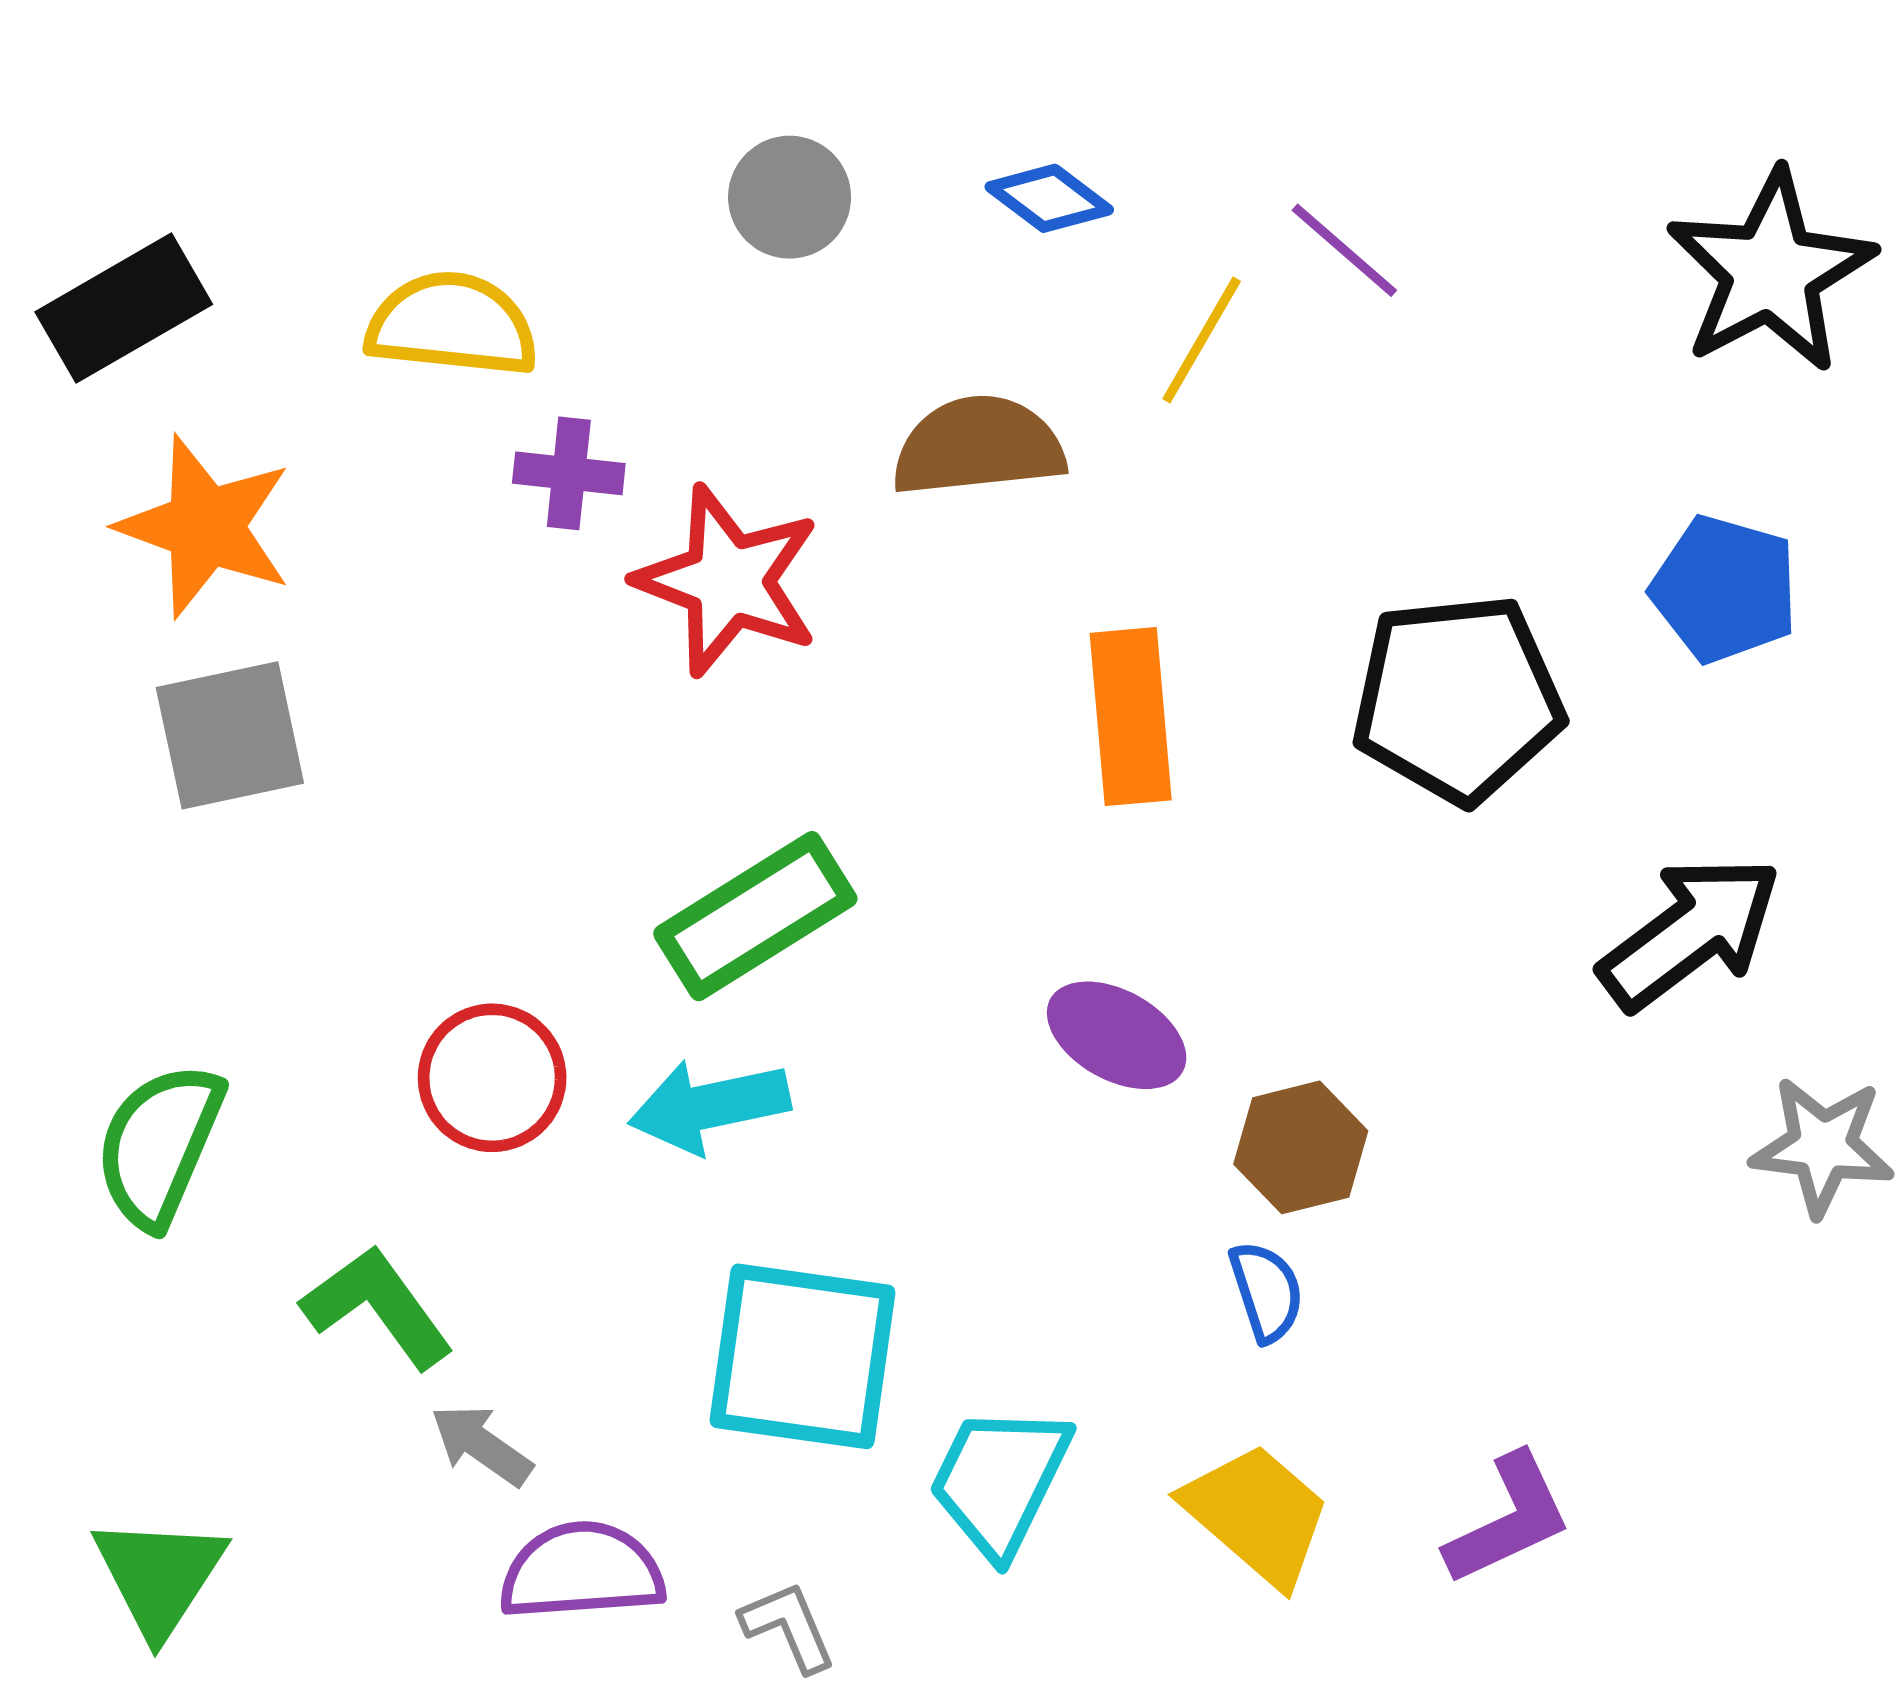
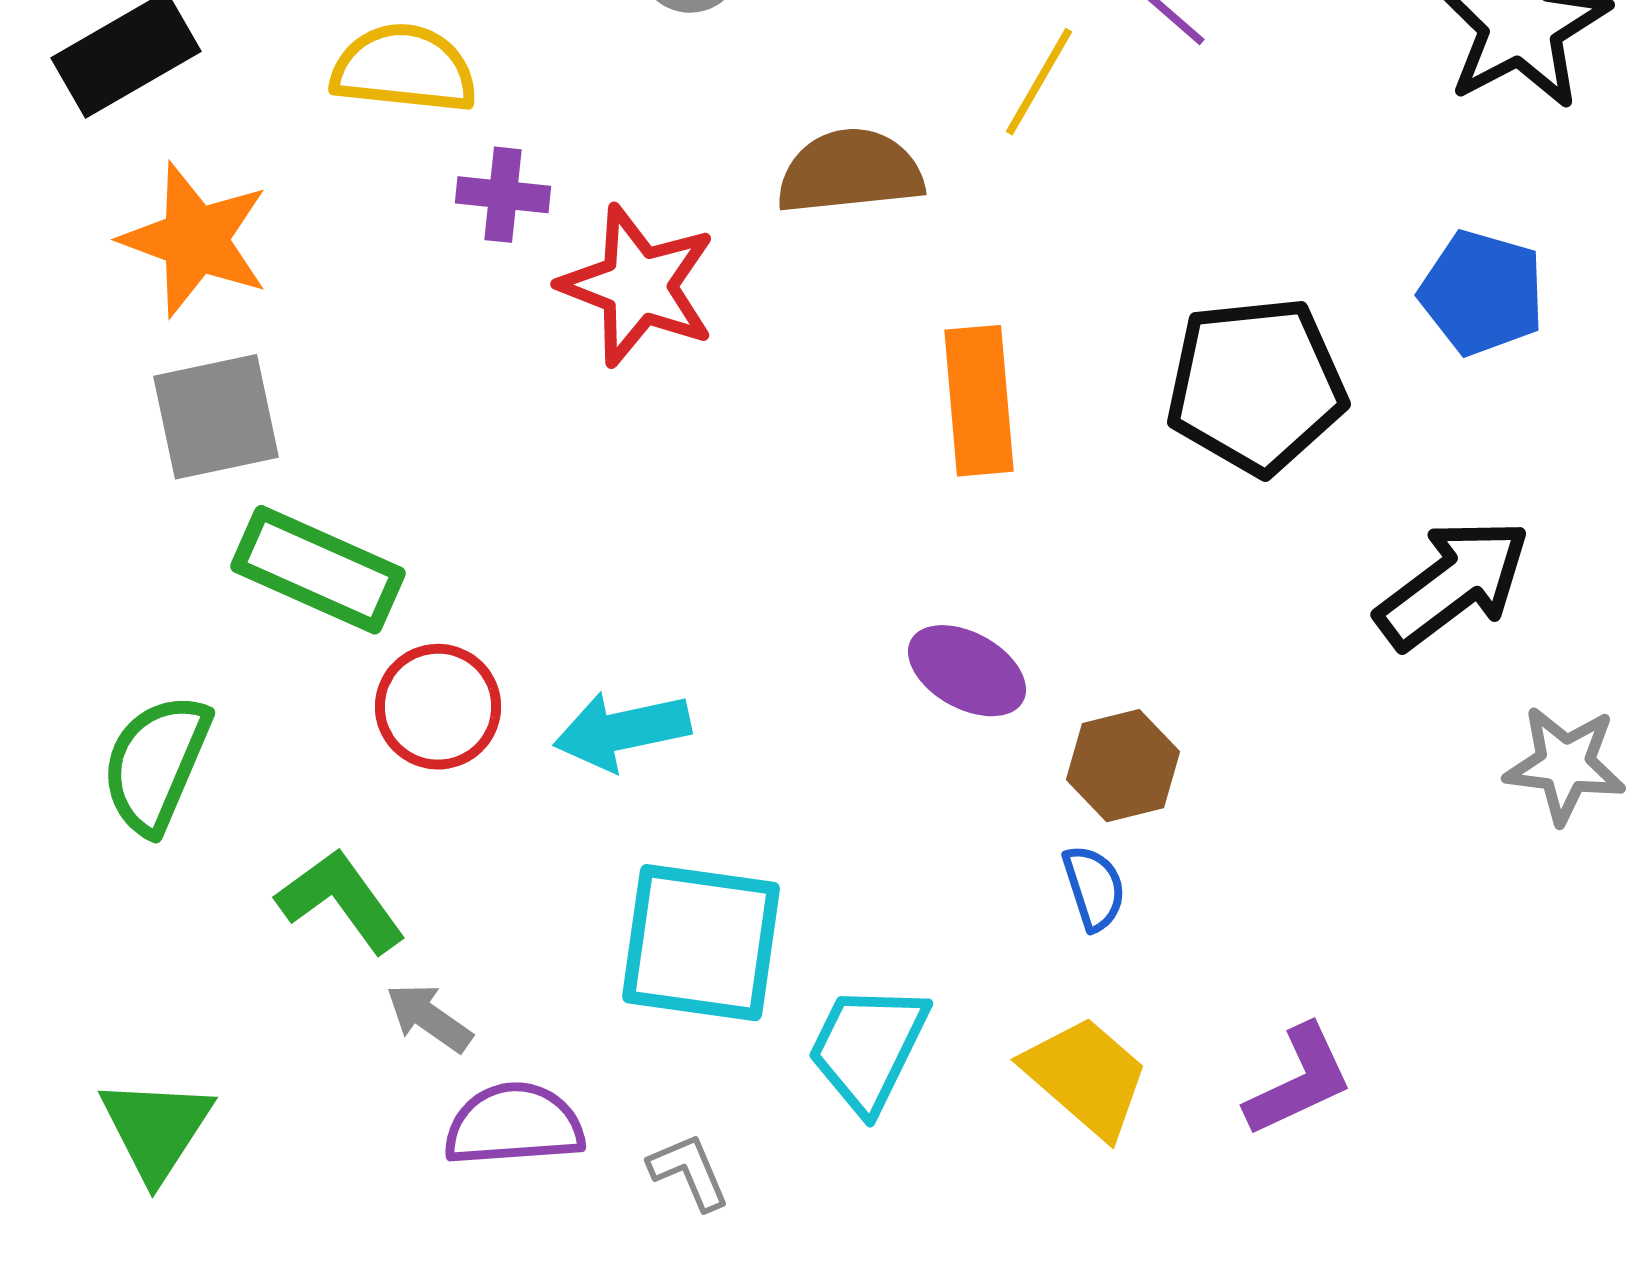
green rectangle: (755, 916) -> (318, 570), moved, turned 56

